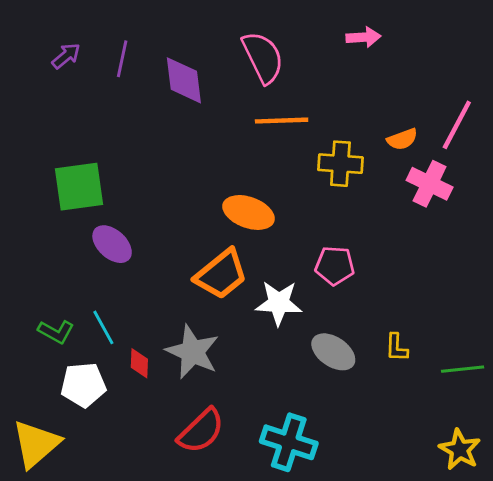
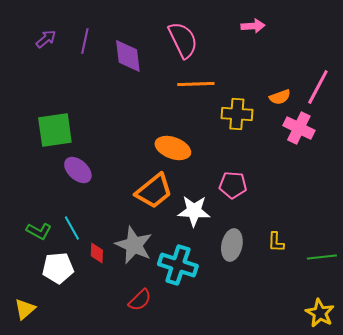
gray ellipse: (333, 352) -> (232, 245), turned 68
red semicircle: (201, 431) -> (140, 300), size x0.7
cyan cross: (289, 442) -> (178, 265), moved
yellow triangle: (36, 444) -> (25, 309), size x0.6

